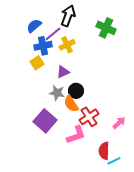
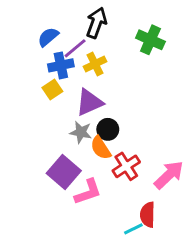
purple triangle: (63, 72) -> (89, 102), size x1.5
pink arrow: (119, 123) -> (169, 175), size x1.6
pink L-shape: (76, 135) -> (88, 192), moved
cyan line: (114, 161) -> (133, 229), moved

